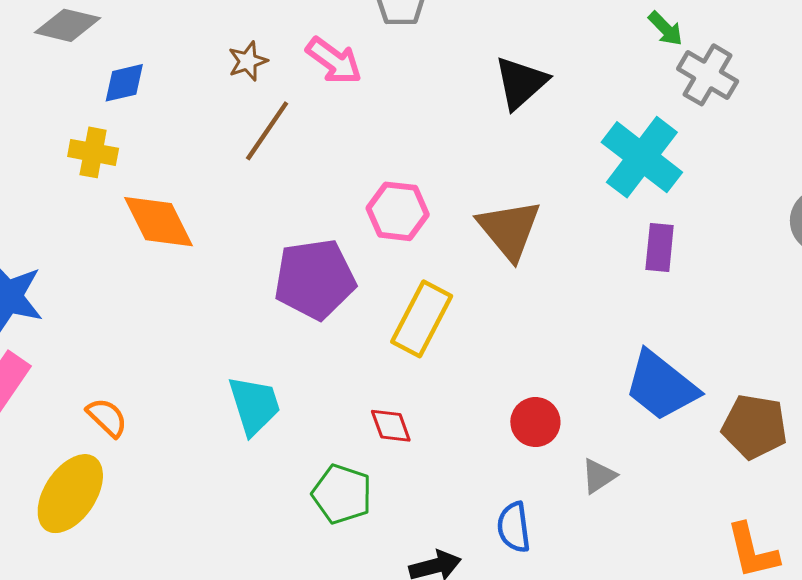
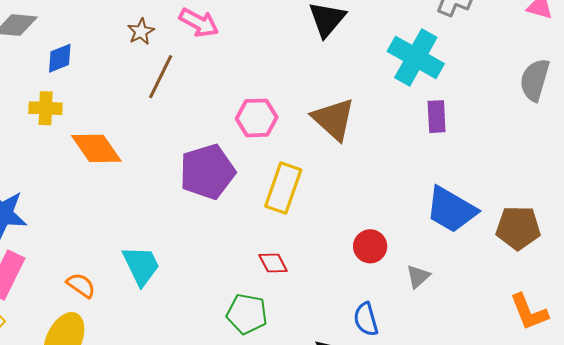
cyan trapezoid: (254, 405) -> (141, 266), moved

